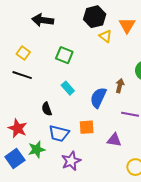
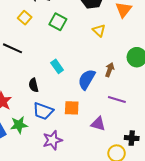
yellow triangle: (105, 36) -> (99, 30), moved
yellow square: (23, 53) -> (25, 18), moved
green square: (64, 55) -> (58, 22), moved

